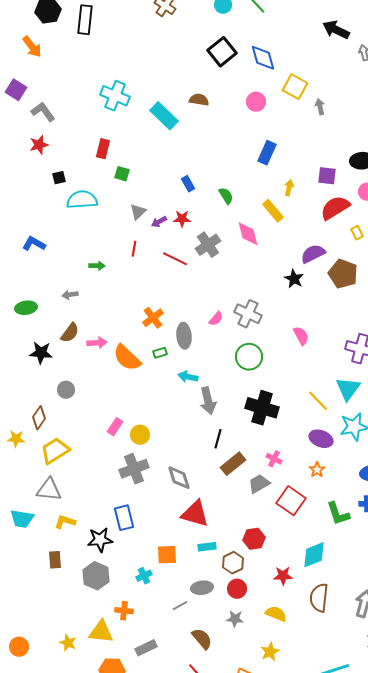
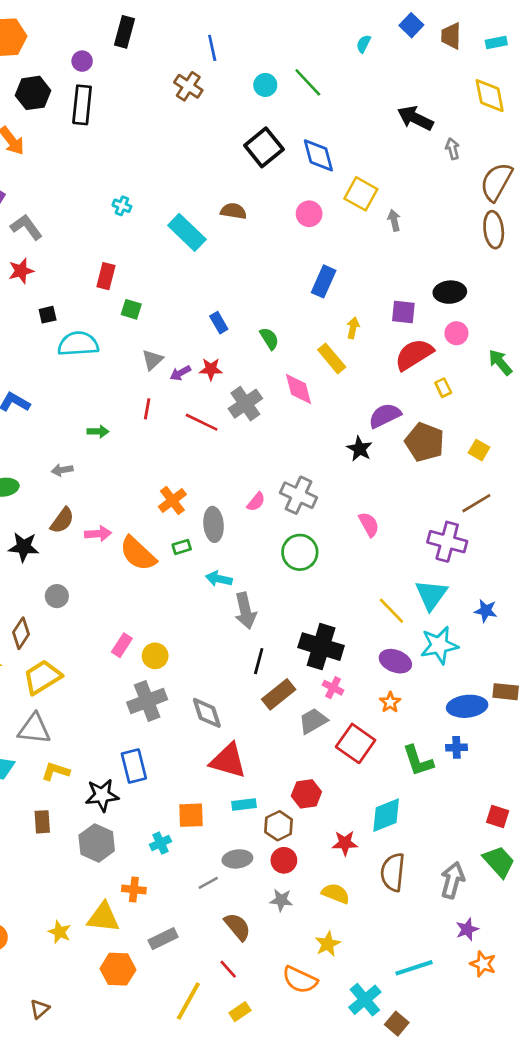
cyan cross: (115, 96) -> (122, 206), size x0.5
black cross: (262, 408) -> (321, 647), moved

